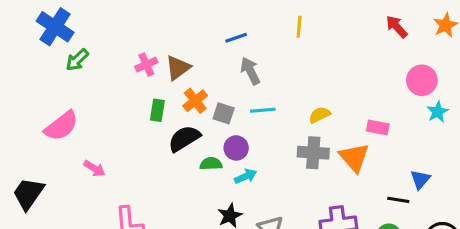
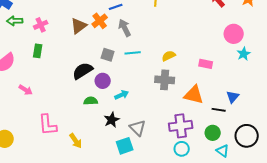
green arrow: (77, 60) -> (15, 21), turned 42
pink cross: (146, 65) -> (41, 25), moved
orange cross: (195, 101) -> (100, 21), moved
green rectangle: (157, 110) -> (38, 51), moved
purple circle: (236, 148) -> (103, 81), moved
orange triangle: (354, 157) -> (194, 95), moved, turned -35
green semicircle: (211, 164) -> (91, 101), moved

